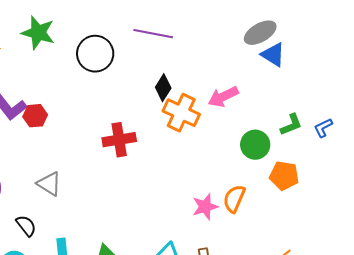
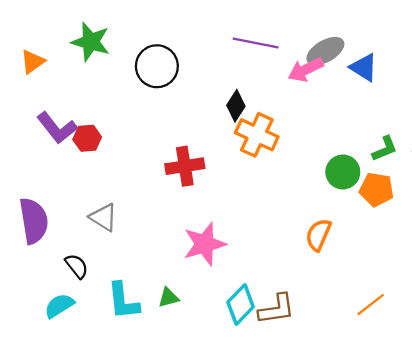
gray ellipse: (260, 33) -> (325, 51), moved
purple line: (153, 34) -> (256, 43), moved
pink arrow: (223, 97) -> (306, 70), moved
orange pentagon: (284, 176) -> (377, 189), moved
pink star: (205, 207) -> (205, 244), moved, size x1.4

